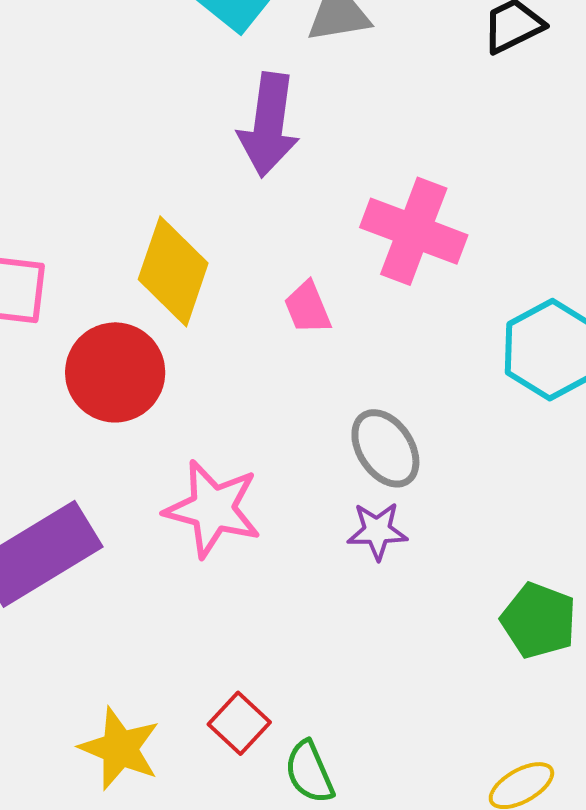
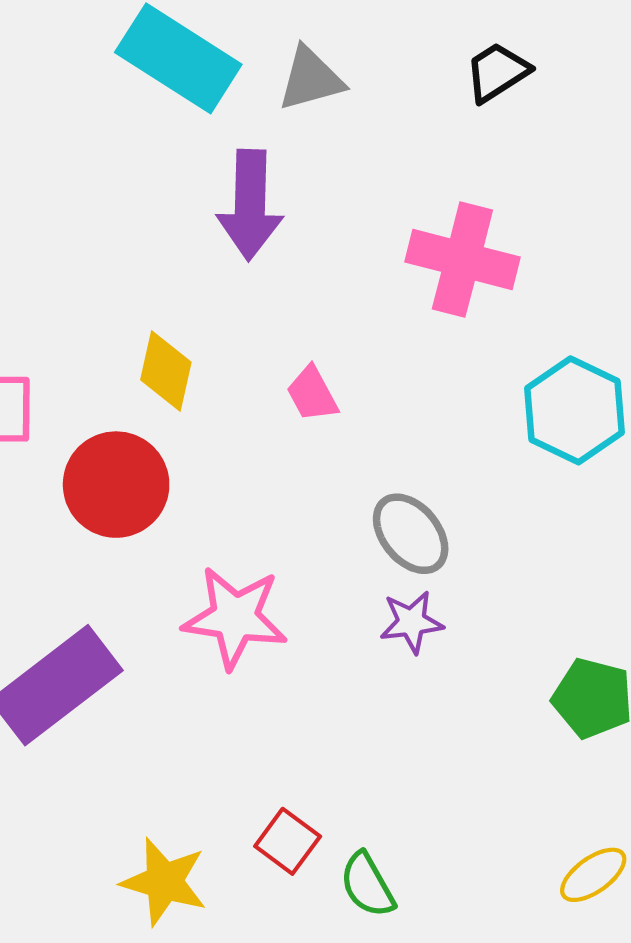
pink cross: (414, 231) -> (462, 260), moved
yellow diamond: (173, 271) -> (166, 371), size x0.7

